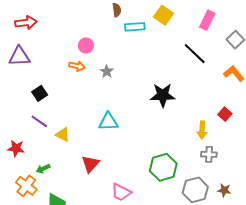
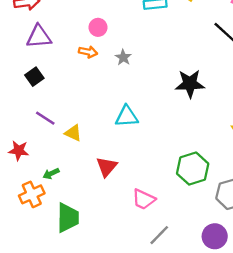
purple triangle: (19, 56) -> (39, 37), moved
black square: (40, 93) -> (34, 77), moved
orange cross: (26, 186) -> (32, 194), turned 30

